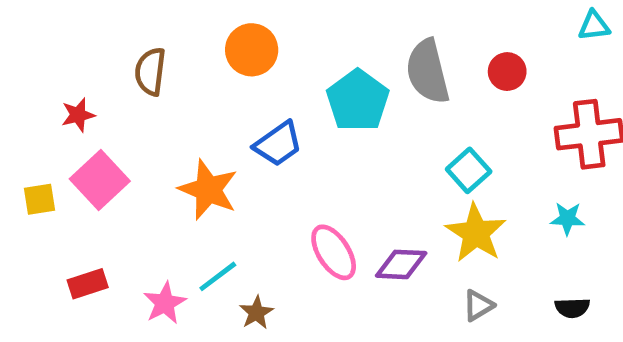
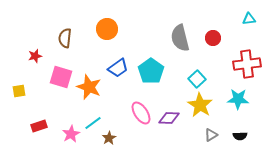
cyan pentagon: (358, 100) -> (151, 71), moved
pink square: (100, 180) -> (61, 77), moved, turned -30
cyan star: (567, 219) -> (238, 99), size x1.5
gray triangle: (478, 305) -> (211, 135), moved

